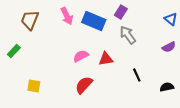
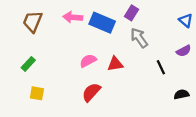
pink arrow: (67, 16) -> (73, 17), turned 120
green rectangle: (14, 51) -> (28, 64), moved
black line: (137, 75) -> (161, 67), moved

